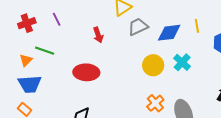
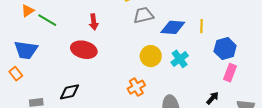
red arrow: (98, 35) -> (94, 22), moved
orange triangle: (26, 60) -> (28, 11), moved
orange cross: (155, 103) -> (136, 87), moved

